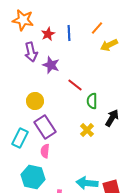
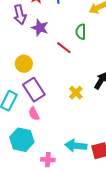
green semicircle: (92, 101) -> (81, 32), moved
pink semicircle: (45, 151) -> (34, 114), turned -32

